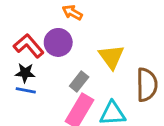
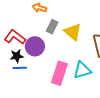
purple circle: (58, 42) -> (35, 46), moved
gray rectangle: (79, 82) -> (52, 27), moved

